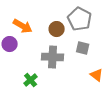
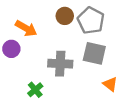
brown circle: (57, 29) -> (65, 16), moved
gray square: (83, 48) -> (94, 53), size x1.5

